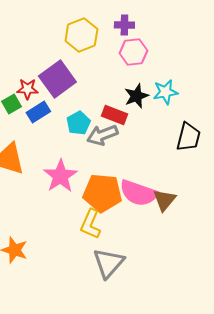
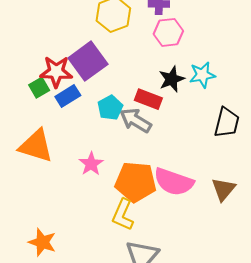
red star: (27, 89) -> (56, 72), size x1.4
gray arrow: (102, 135) -> (136, 120), turned 52
pink star: (60, 176) -> (91, 164), size x0.7
brown triangle: (164, 200) -> (224, 189), moved

